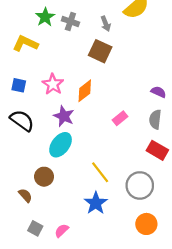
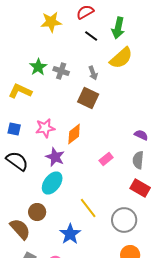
pink star: (53, 84) -> (45, 128), turned 30
brown semicircle: (25, 195) -> (20, 229), size x1.6
blue star: (96, 203) -> (70, 234), moved

